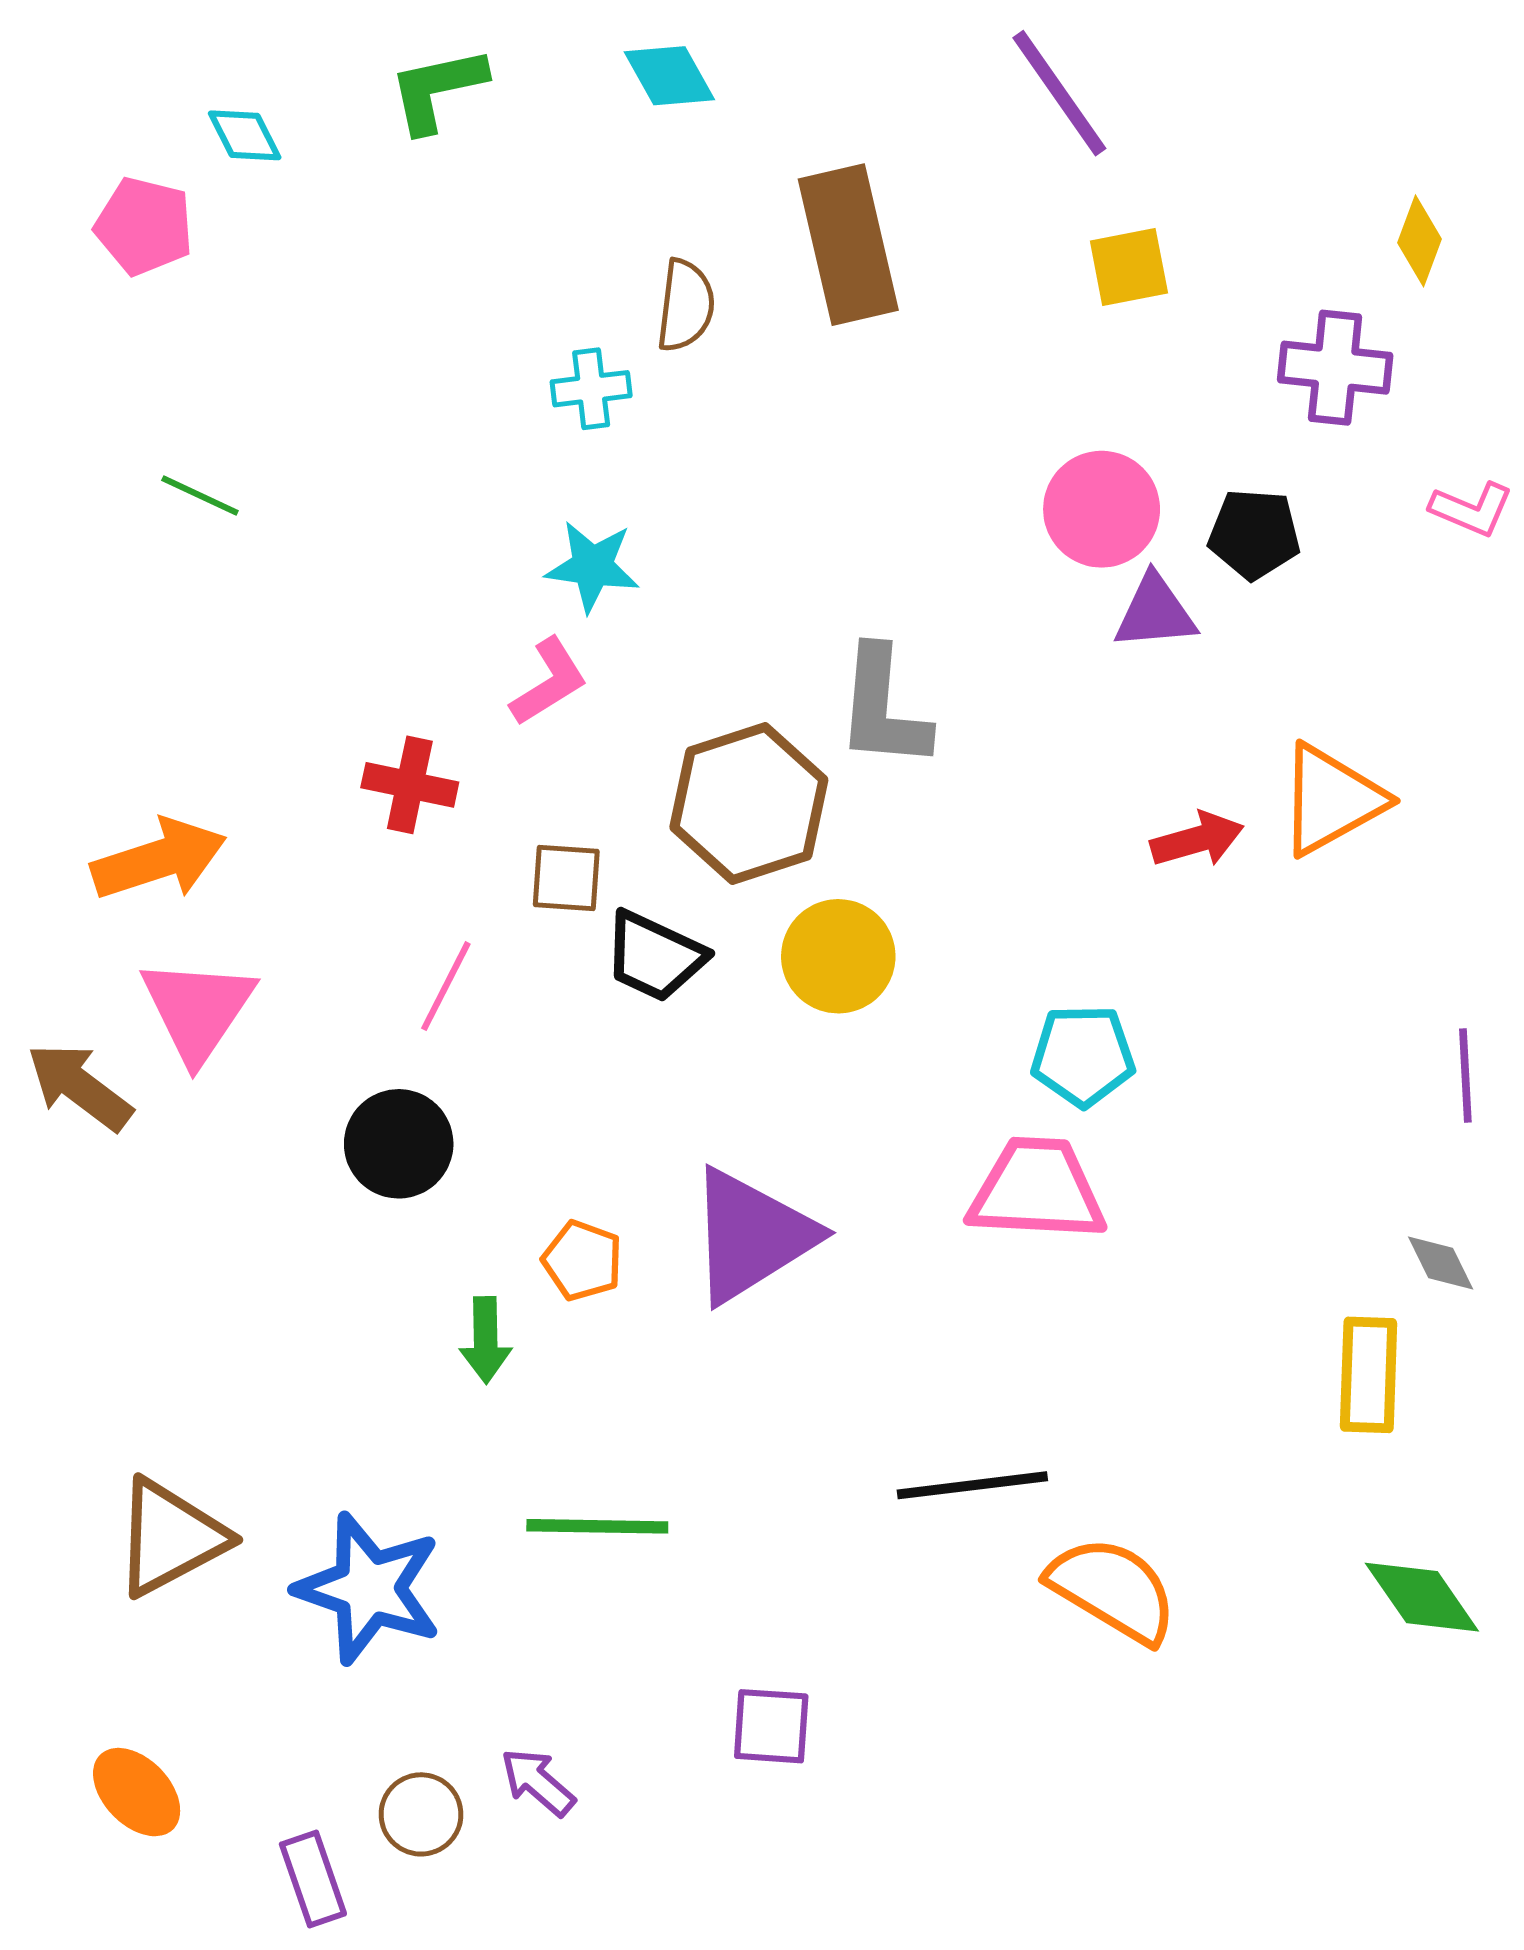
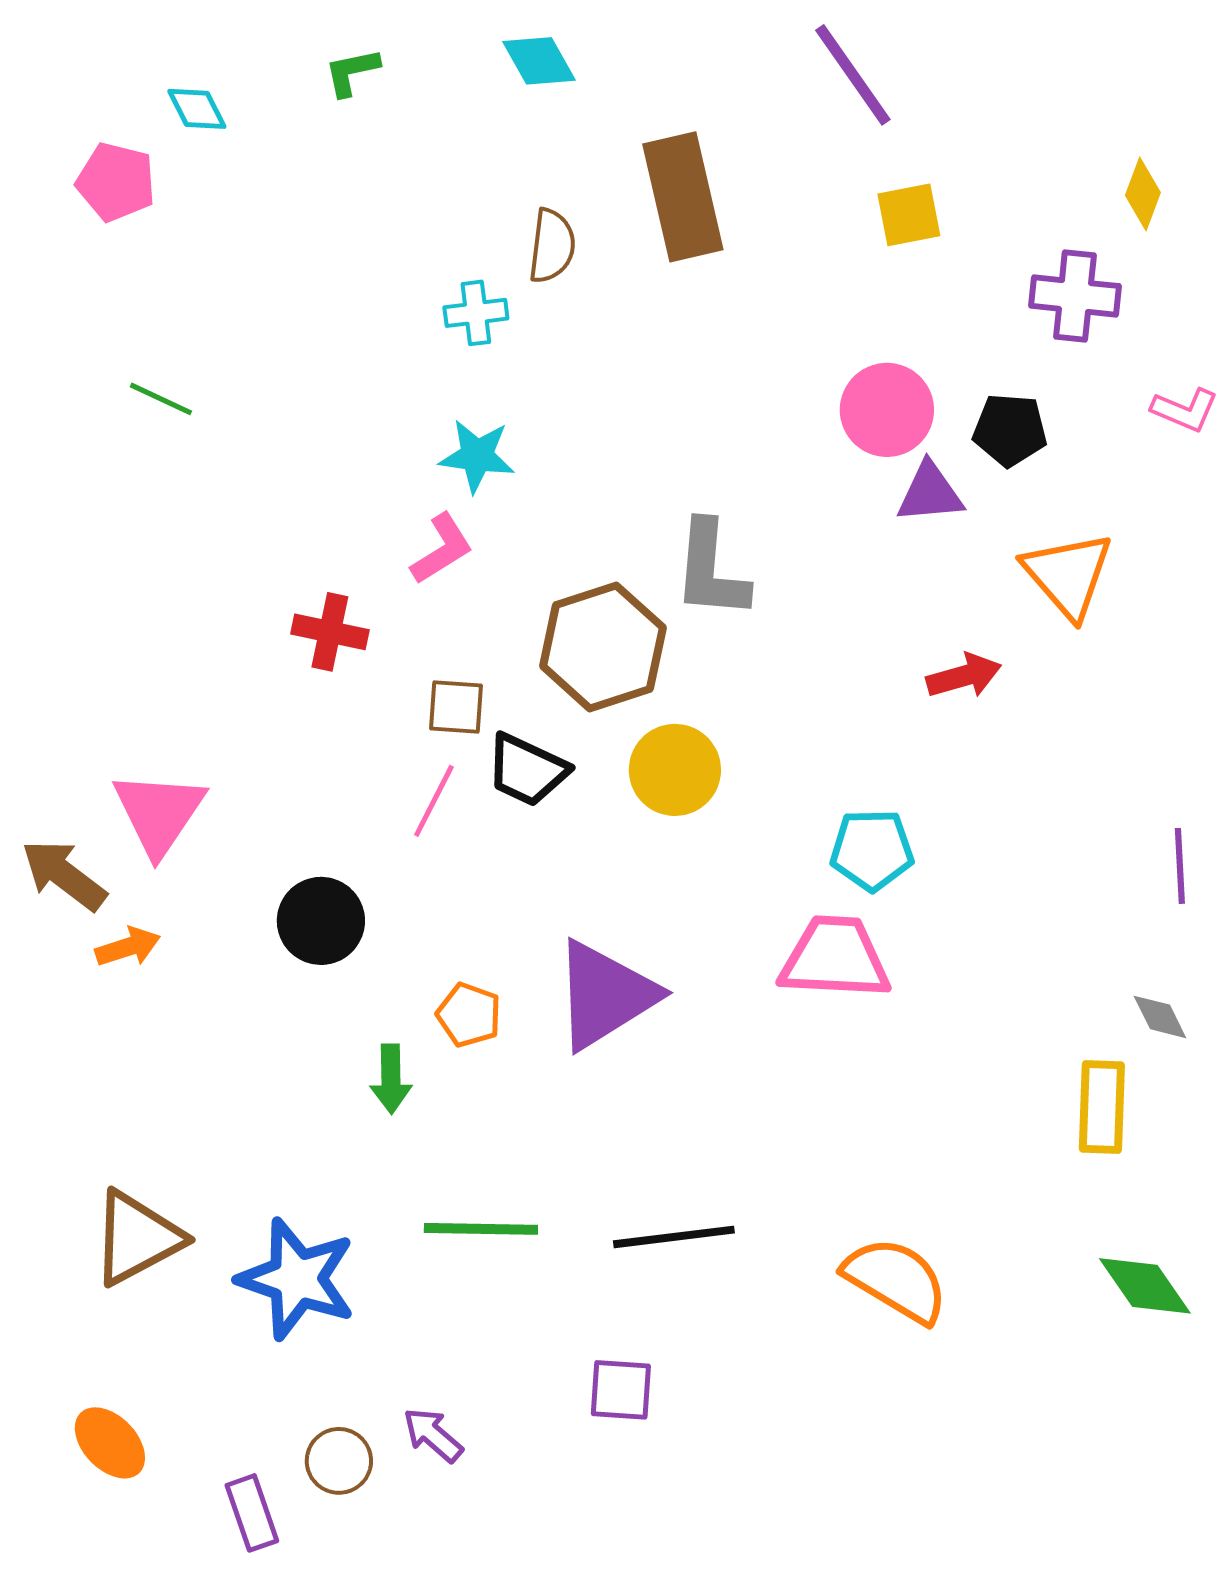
green L-shape: (437, 89) -> (352, 72), size x0.7
orange triangle: (1331, 800) -> (1068, 575), moved, turned -42
orange arrow: (159, 859) -> (128, 947), moved, size x0.6
pink line: (446, 986) -> (434, 801), moved
black line: (972, 1485) -> (674, 1237), moved

